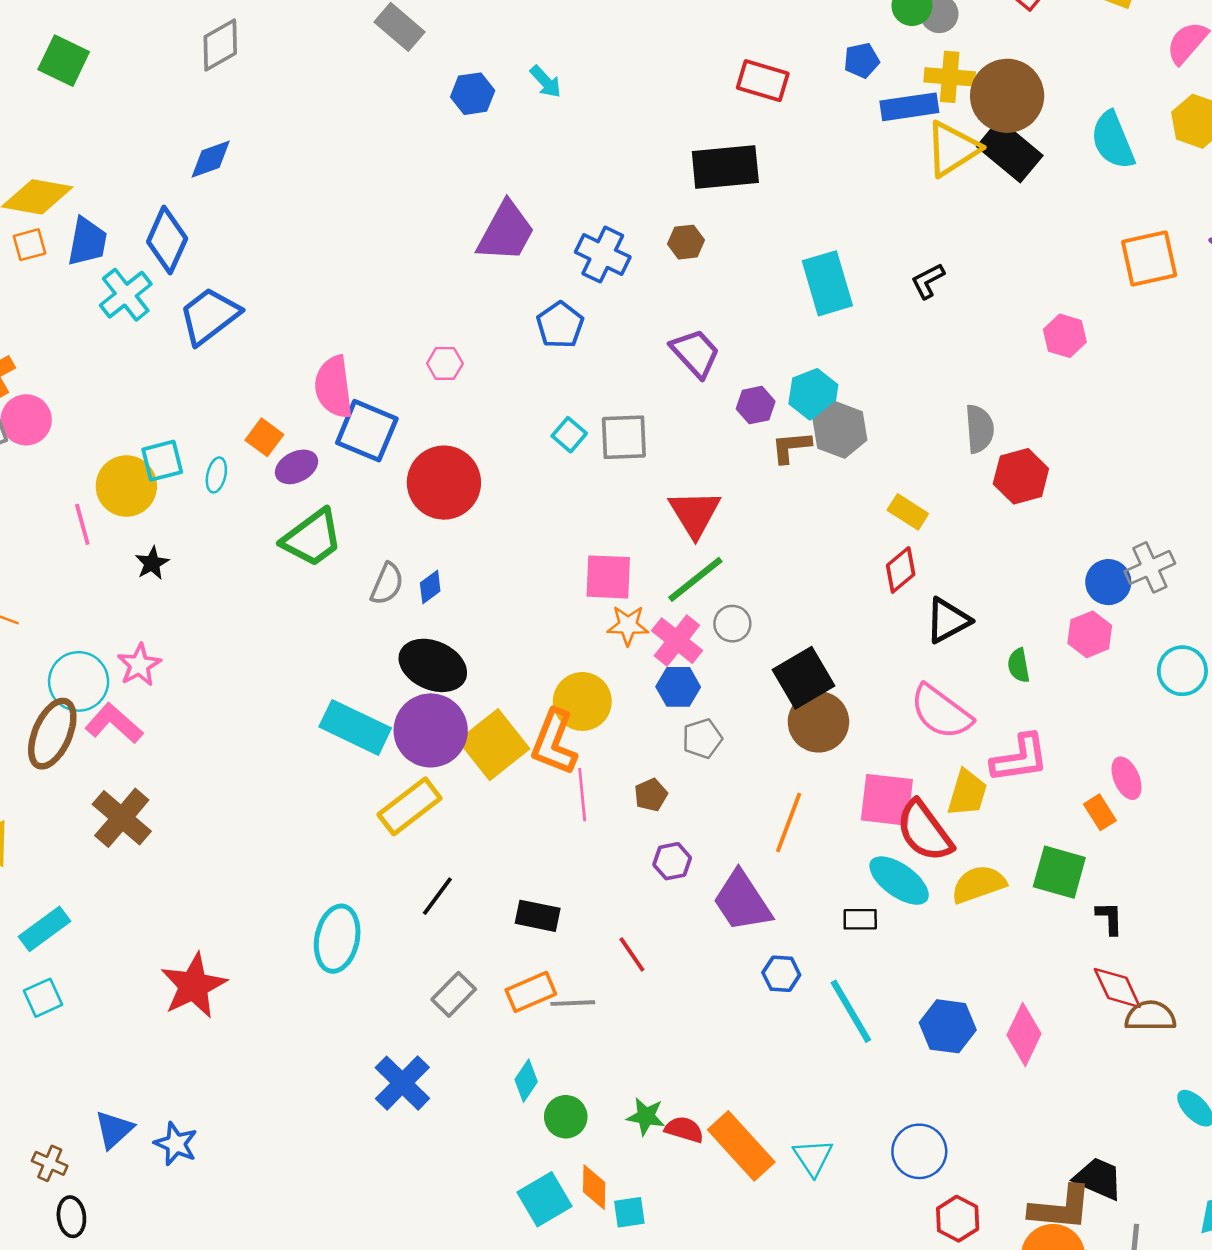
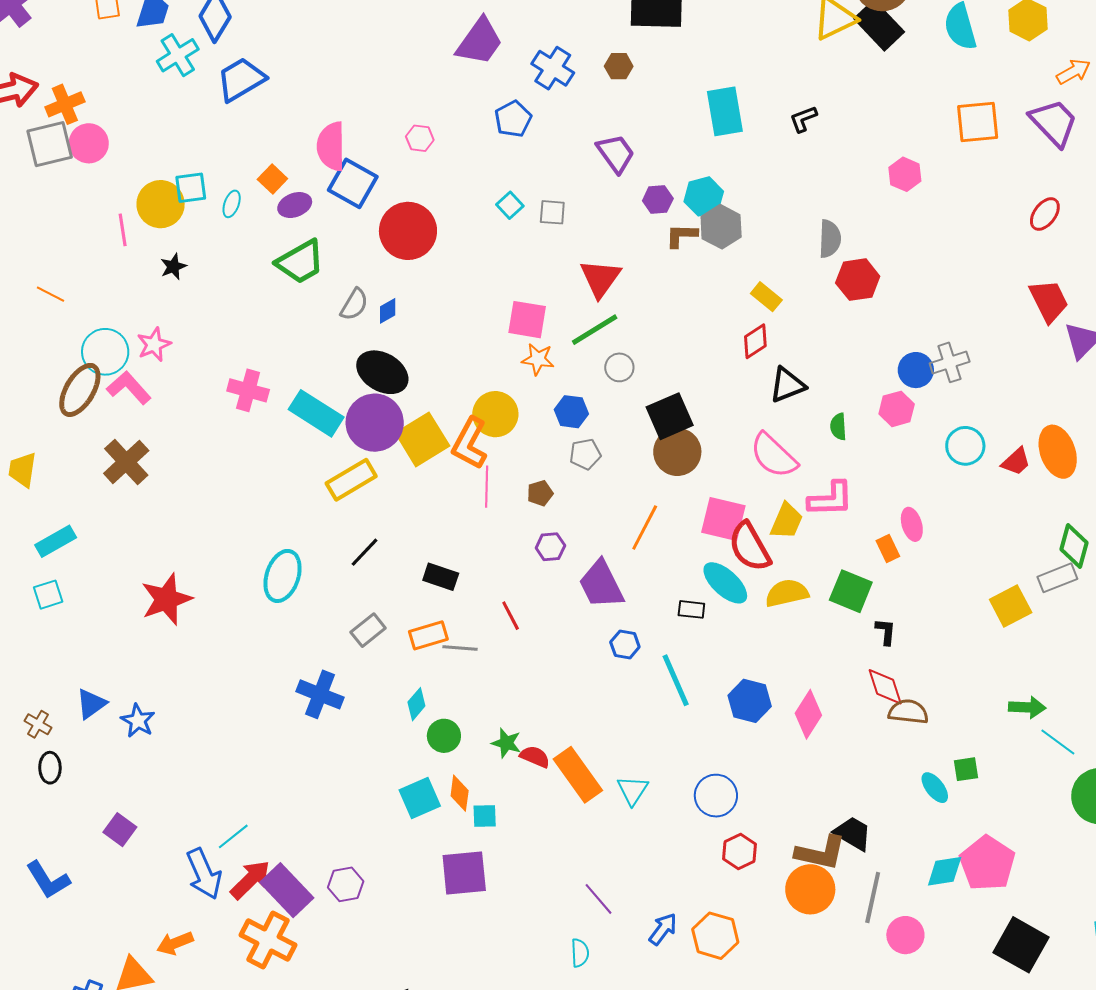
gray square: (624, 437) -> (552, 212), size x0.7
pink cross: (677, 641) -> (248, 390), moved, turned -30
blue cross: (402, 1083) -> (320, 694), turned -30

